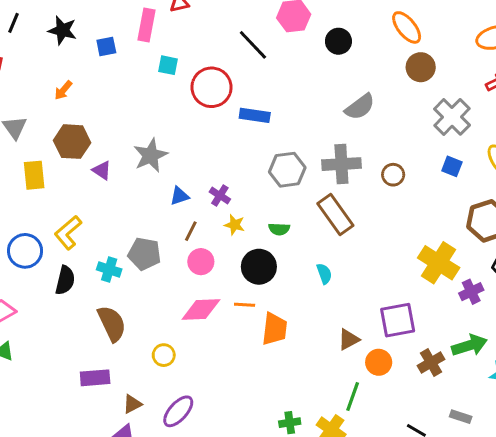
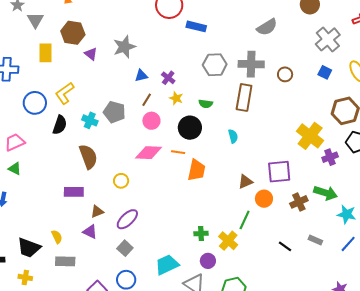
brown rectangle: (335, 215) -> (244, 97), turned 40
green arrow: (469, 345) -> (326, 193), turned 30

